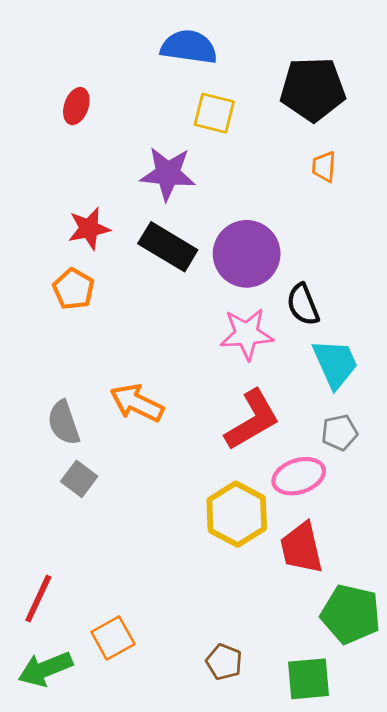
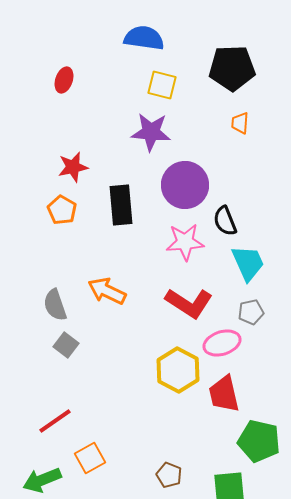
purple star: (168, 174) -> (151, 132), moved
black rectangle: (168, 247) -> (121, 205), moved, turned 54
red L-shape: (252, 420) -> (189, 303), turned 63
red line: (38, 599) -> (55, 421), moved, turned 30

